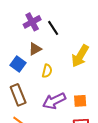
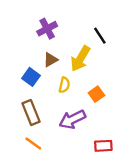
black line: (53, 28) -> (100, 36), moved
yellow arrow: (80, 56) -> (80, 59), moved
orange square: (80, 101) -> (96, 94), moved, turned -32

